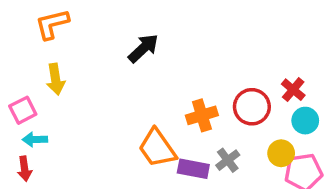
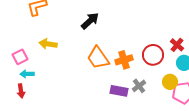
yellow arrow: (56, 79) -> (48, 44), moved, turned 108
orange trapezoid: (157, 148) -> (98, 58), moved

